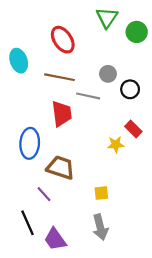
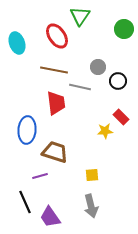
green triangle: (107, 18) -> (80, 16), moved
cyan ellipse: (19, 61) -> (17, 43), moved
purple line: (44, 194) -> (40, 176), turned -63

